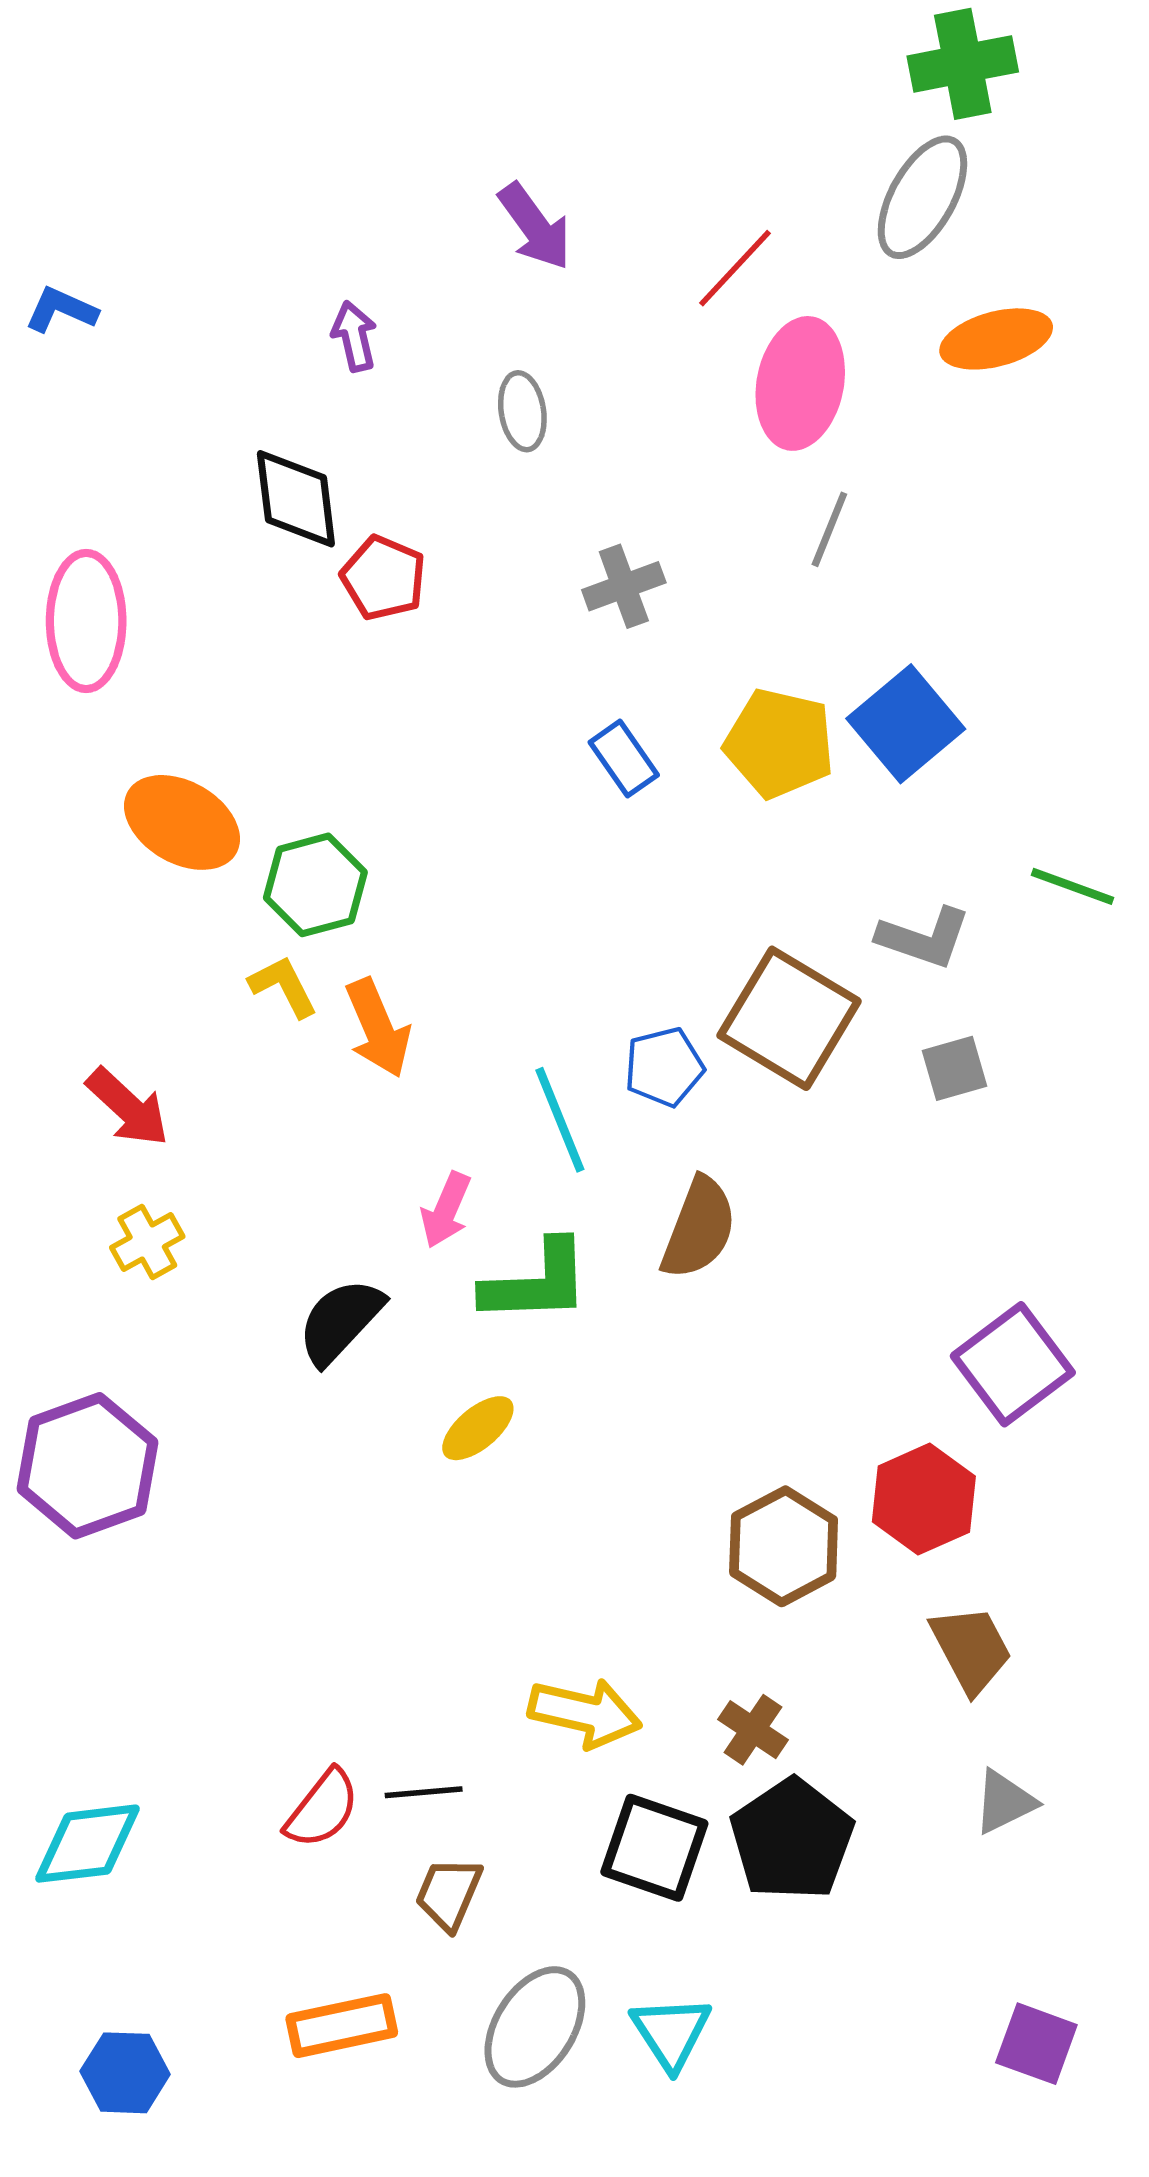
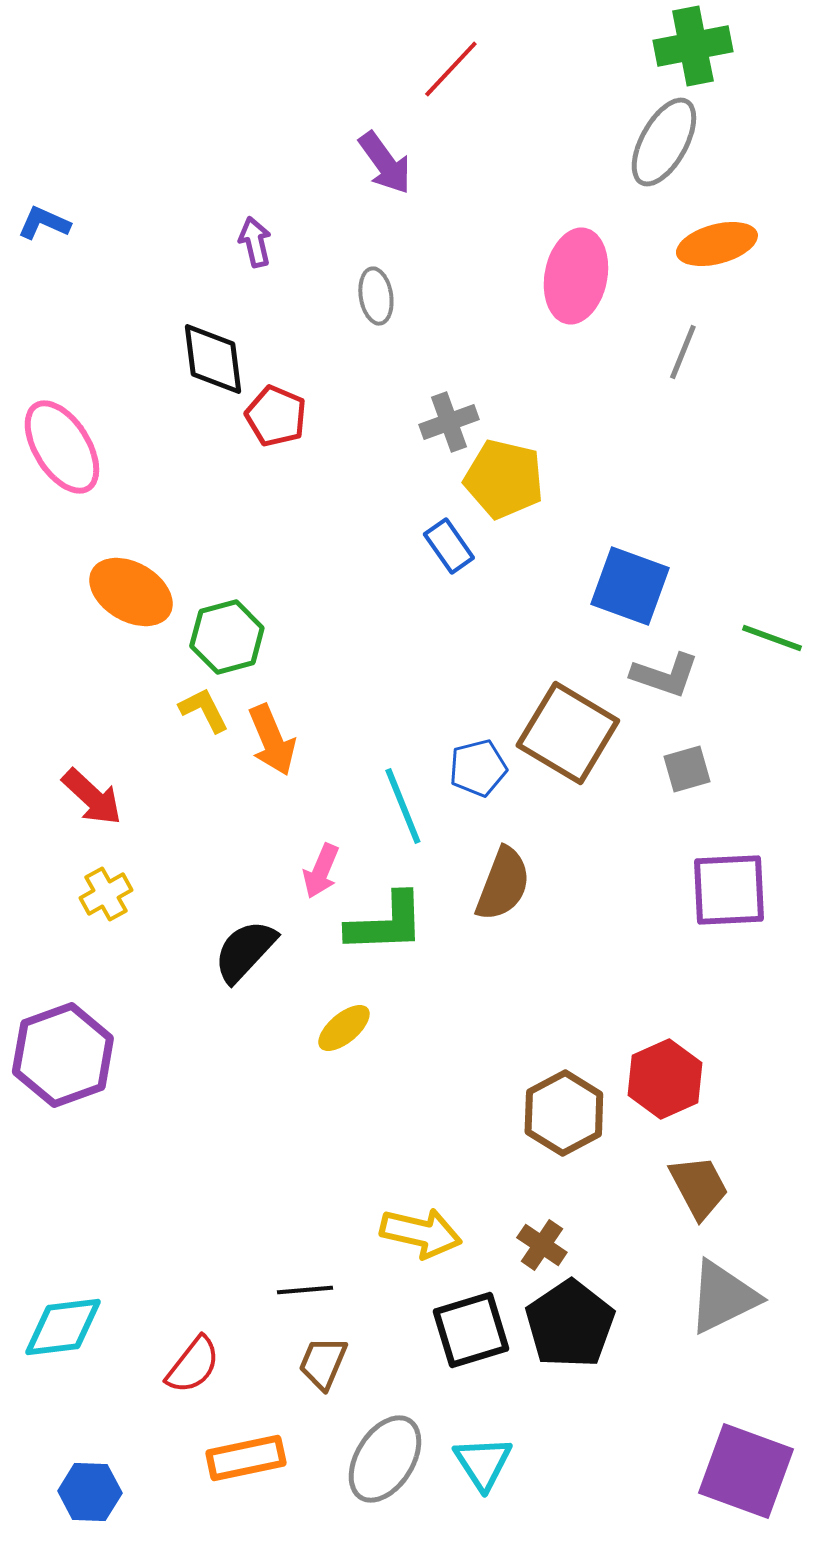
red line: (735, 268) -> (451, 69), moved
gray line: (829, 529) -> (683, 352), moved
pink ellipse: (86, 621) -> (62, 447), turned -32
blue square: (906, 724) -> (630, 586), moved, turned -30
yellow pentagon: (779, 743) -> (504, 479), moved
purple square: (1013, 1364) -> (729, 890), moved, turned 34
gray triangle: (1004, 1802) -> (723, 1297), size x1.6
red semicircle: (322, 1809) -> (193, 1365), moved
black square: (654, 1848) -> (471, 1330), turned -36
purple square: (1036, 2044) -> (746, 1471), size x1.6

